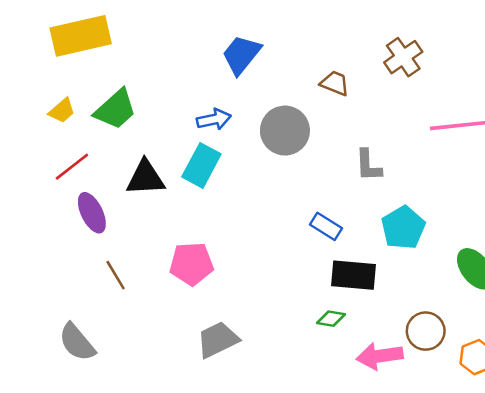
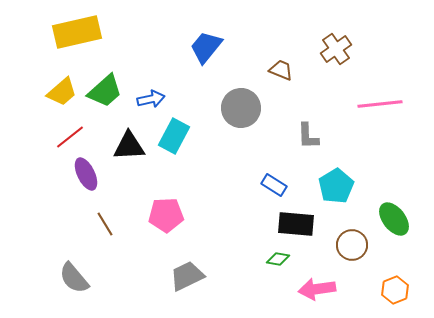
yellow trapezoid: (62, 111) -> (62, 92), size x1.4
blue arrow: (214, 119) -> (151, 99), moved
brown circle: (426, 331) -> (352, 245), moved

